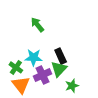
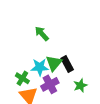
green triangle: (59, 69) -> (54, 63), moved
green star: (72, 86) -> (80, 85), moved

